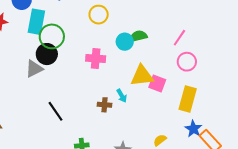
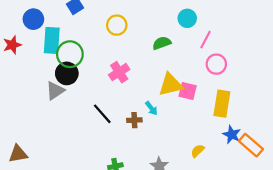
cyan circle: (125, 42) -> (187, 18), moved
pink cross: (96, 58) -> (119, 72), turned -30
black line: (55, 111) -> (102, 114), moved

